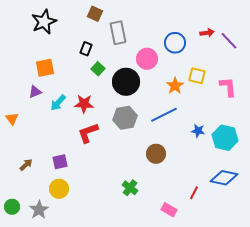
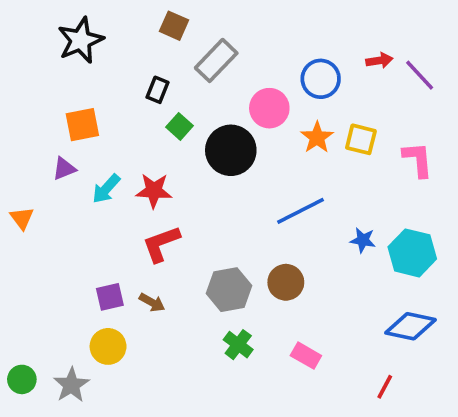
gray rectangle: (118, 33) -> (216, 60), turned 55
orange star: (175, 86) -> (317, 137), moved
gray hexagon: (125, 118) -> (229, 290), moved
brown arrow: (26, 165) -> (152, 302), moved, turned 72
red line: (194, 193) -> (385, 387), moved
pink rectangle: (169, 210) -> (306, 356), moved

